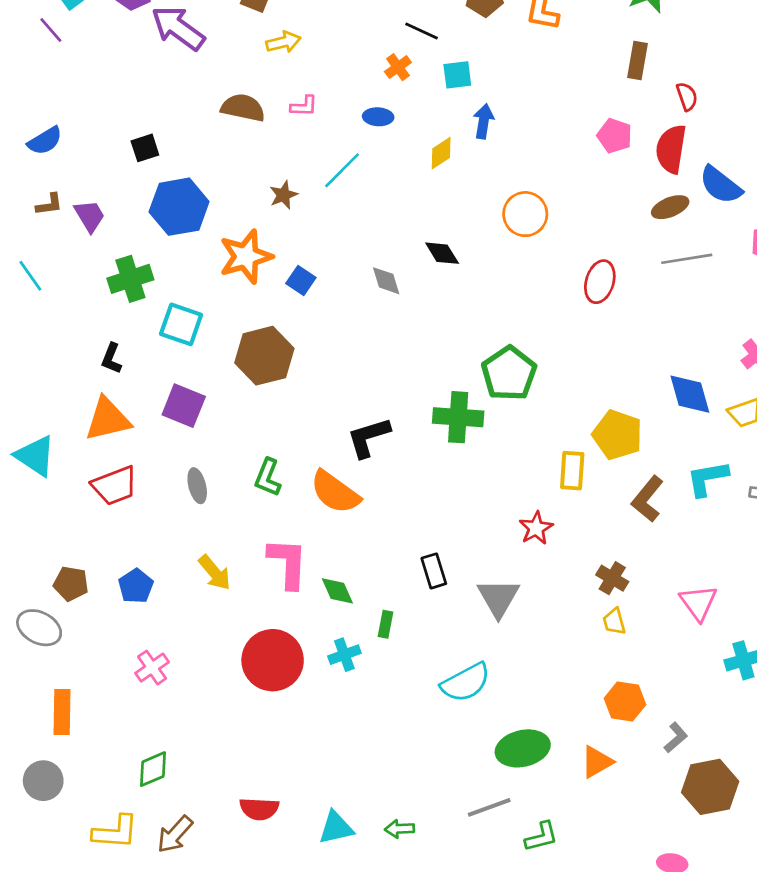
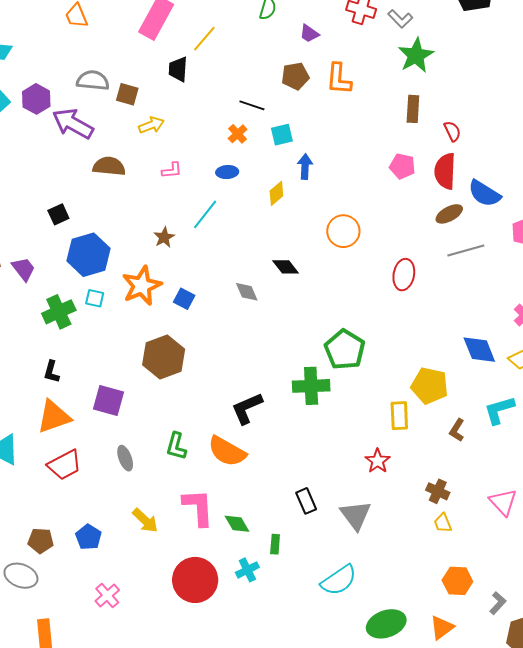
brown semicircle: (243, 108) -> (109, 166), moved
cyan square: (181, 324) -> (95, 298), moved, size x0.6
brown L-shape: (647, 499) -> (457, 430), size x0.7

